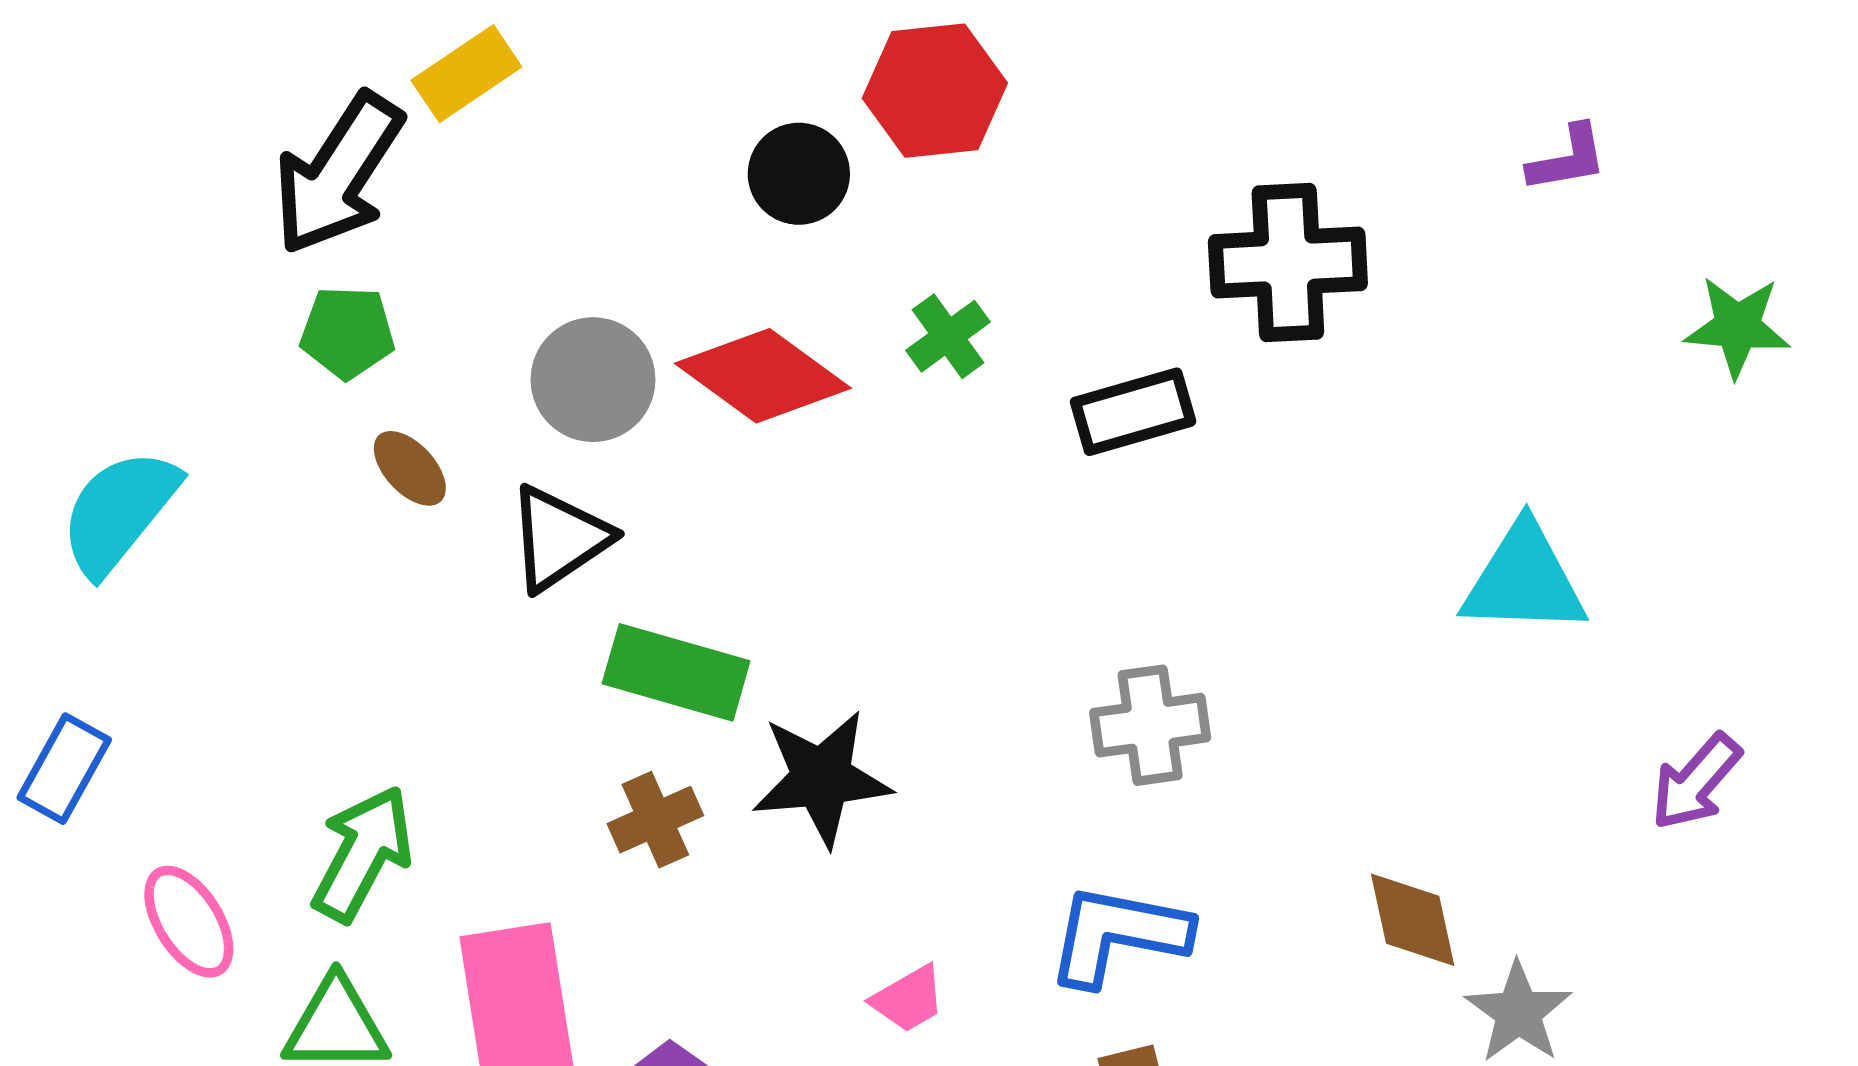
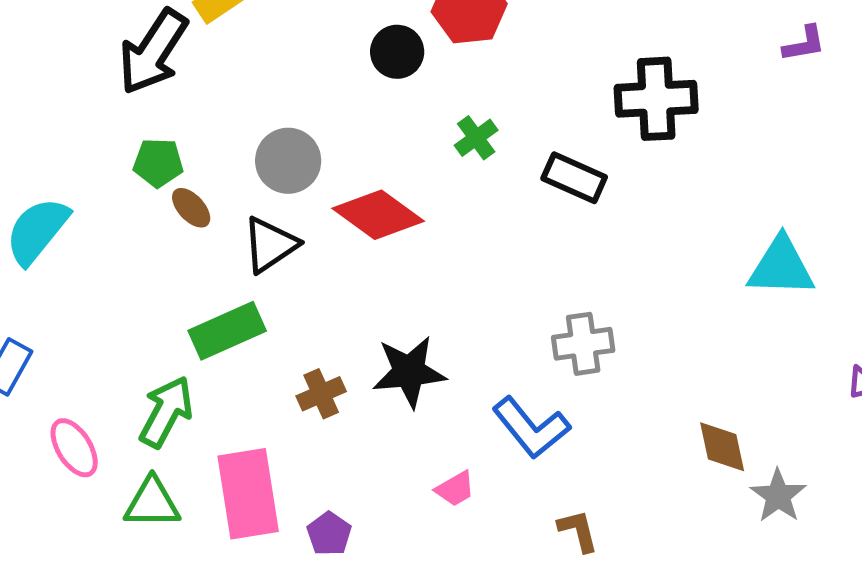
green pentagon: (347, 332) -> (158, 163), moved
red diamond: (763, 376) -> (378, 215), moved
black rectangle: (1133, 412) -> (574, 178), turned 40
green rectangle: (676, 672) -> (227, 331), moved, turned -40
blue L-shape: (1118, 935) -> (531, 428), moved, turned -140

